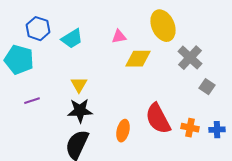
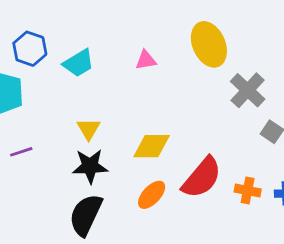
yellow diamond: (138, 59) -> (152, 146), moved
red semicircle: (158, 119) -> (202, 178), turned -112
orange ellipse: (123, 131) -> (152, 195), turned 30

